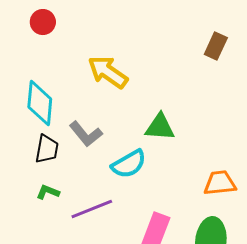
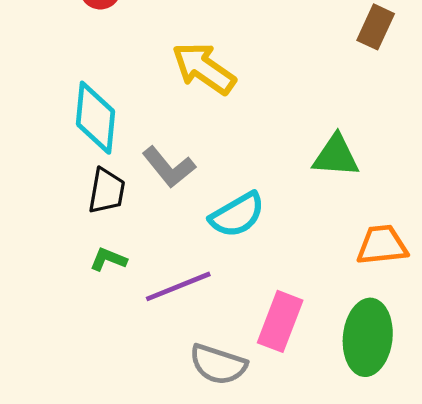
green triangle: (160, 127) -> (336, 156), moved

